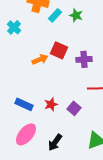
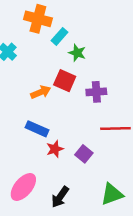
green star: (76, 15) -> (77, 53), moved
blue rectangle: (24, 104) -> (37, 129), moved

